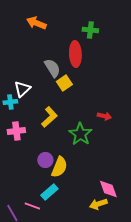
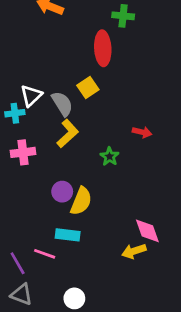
gray semicircle: (52, 68) -> (62, 104), moved
green star: (80, 134) -> (110, 156), size x0.6
cyan rectangle: (49, 192) -> (68, 235), turned 48

